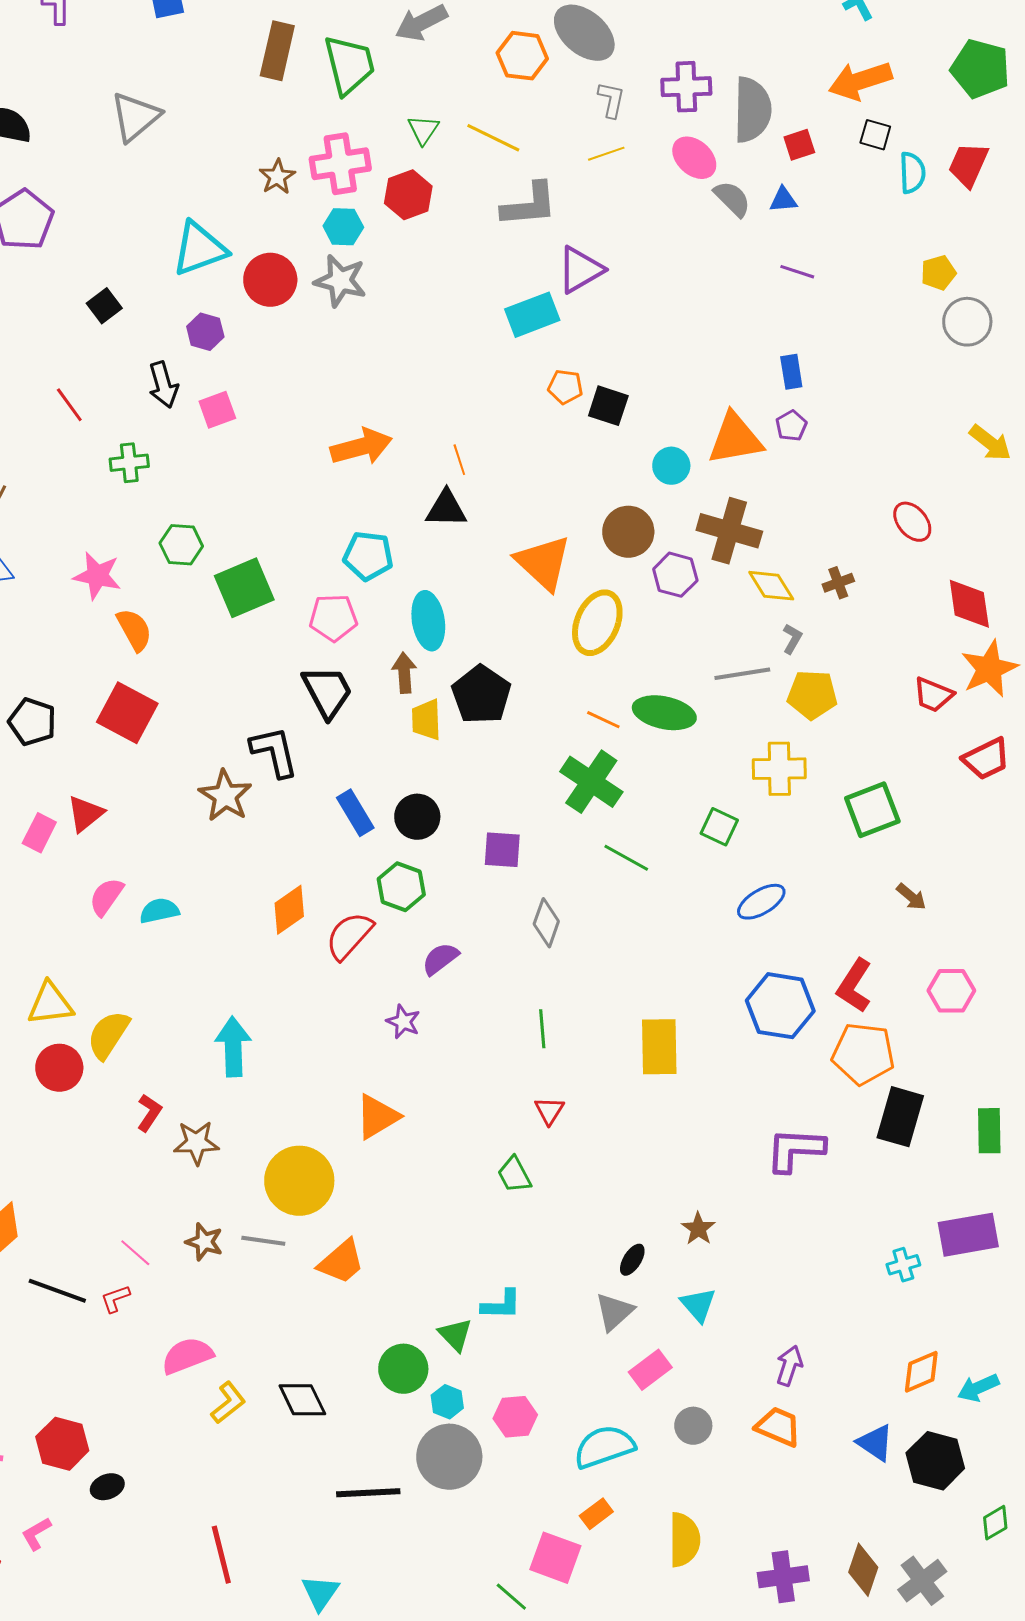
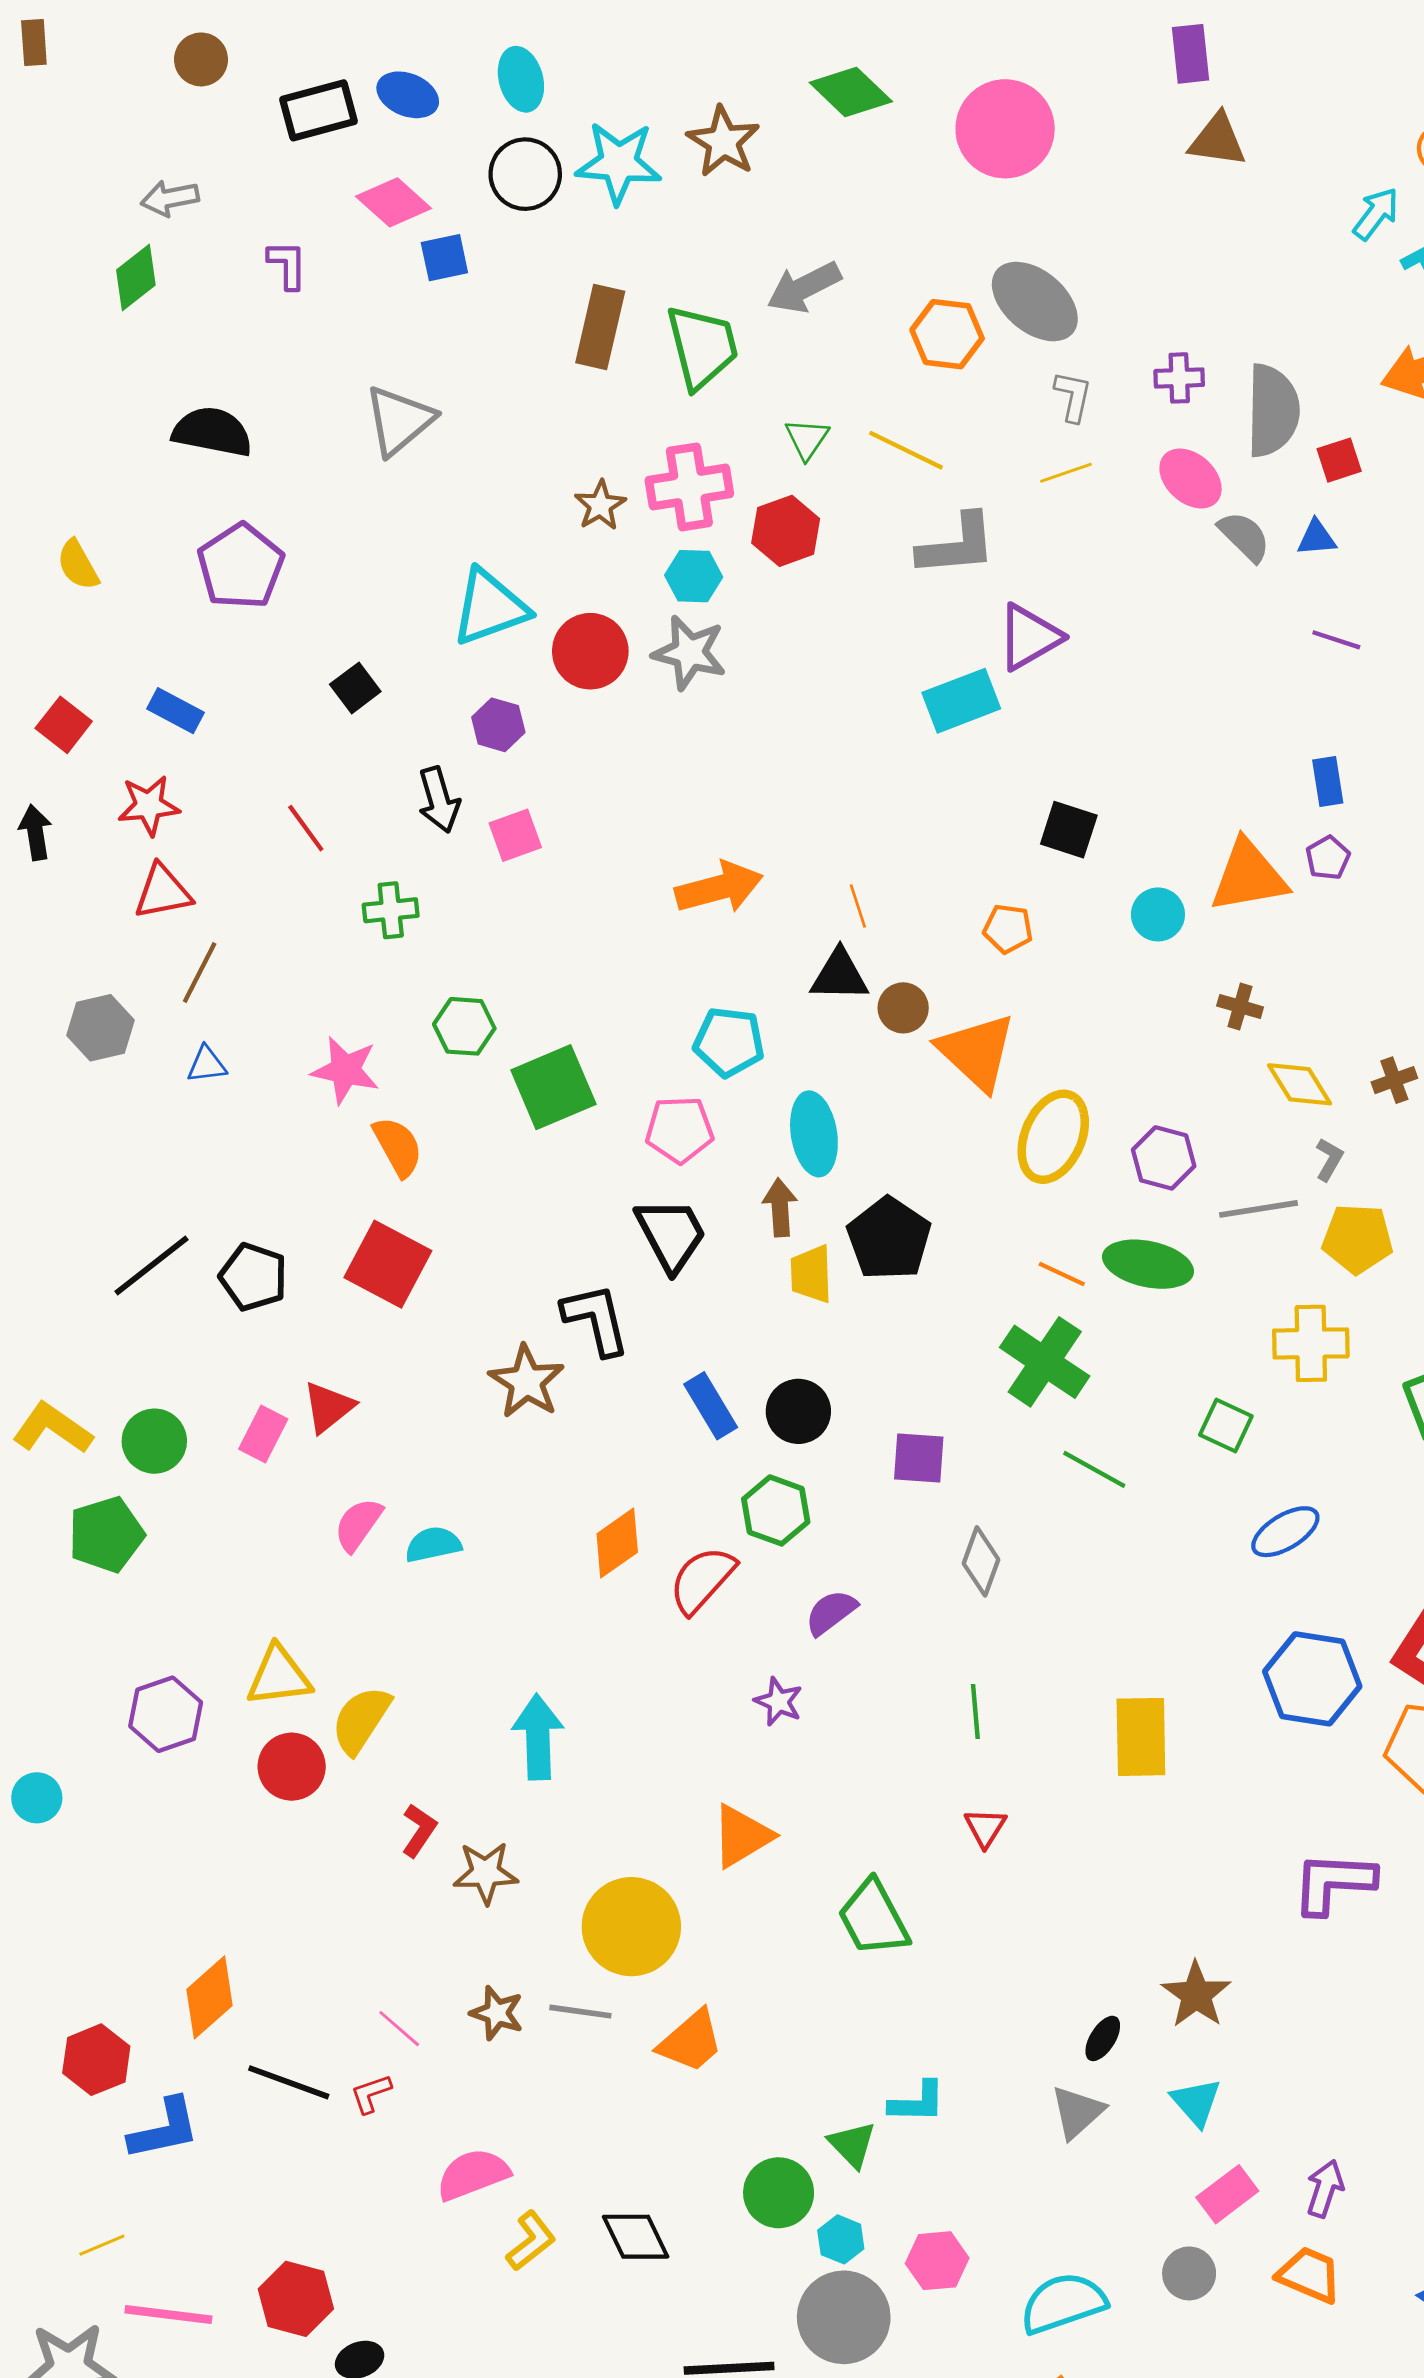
purple cross: (686, 87) -> (1179, 378), size x0.7
orange pentagon: (565, 387) -> (1008, 929), moved
brown cross: (729, 531) -> (1240, 1006), size x0.5
brown circle: (628, 532) -> (903, 1008), moved, size x0.7
purple hexagon: (675, 575) -> (1164, 1158), moved
green trapezoid: (514, 1175) -> (873, 1918), moved, size x1.5
brown star: (698, 1229) -> (1196, 1995), size x1.4
pink rectangle: (650, 1370) -> (1227, 2194), moved

